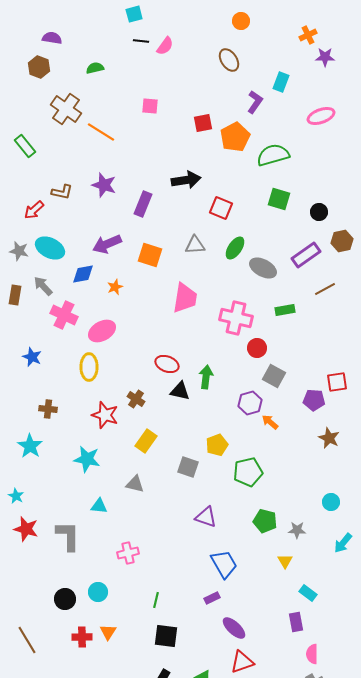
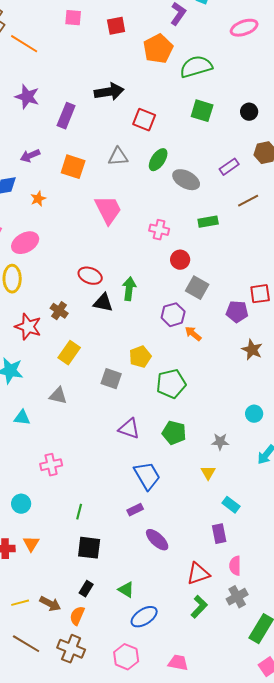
red square: (203, 123) -> (116, 26), moved
black circle: (319, 212) -> (249, 112), moved
purple arrow: (107, 244) -> (30, 156), size x0.7
purple rectangle: (306, 255) -> (229, 167), size x0.7
pink trapezoid: (185, 298) -> (108, 210), turned -36
pink cross: (236, 318) -> (159, 230), size x0.6
green pentagon: (265, 521) -> (174, 433), moved
red triangle: (242, 662) -> (198, 574), moved

